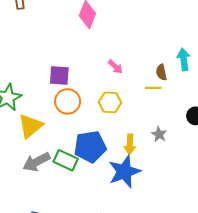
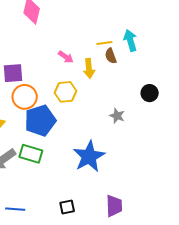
yellow line: (153, 88) -> (104, 43), moved
yellow arrow: (130, 144) -> (89, 68), moved
blue pentagon: (90, 147) -> (40, 121), moved

